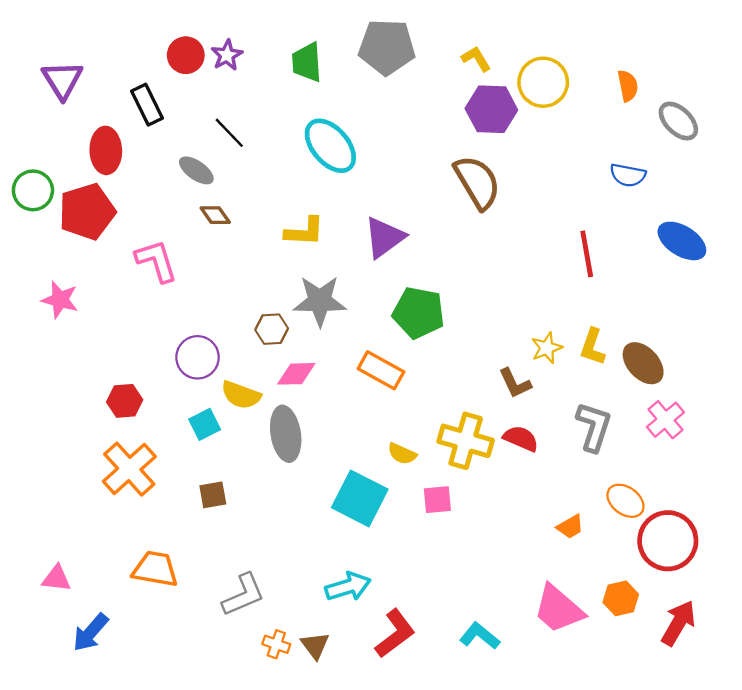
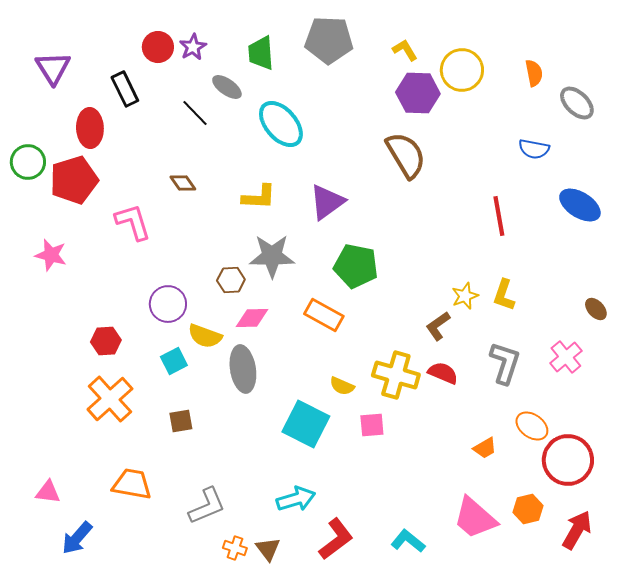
gray ellipse: (196, 170) -> (227, 87), moved
brown ellipse: (643, 363) -> (596, 309), moved, size x0.6
brown L-shape: (515, 383) -> (438, 326), turned 80

